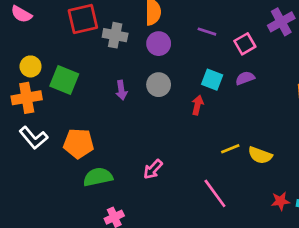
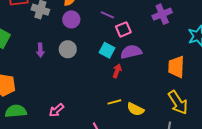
pink square: (245, 44) -> (123, 29), moved
purple semicircle: (245, 78) -> (131, 52), size x1.5
red arrow: (198, 105) -> (117, 71), moved

